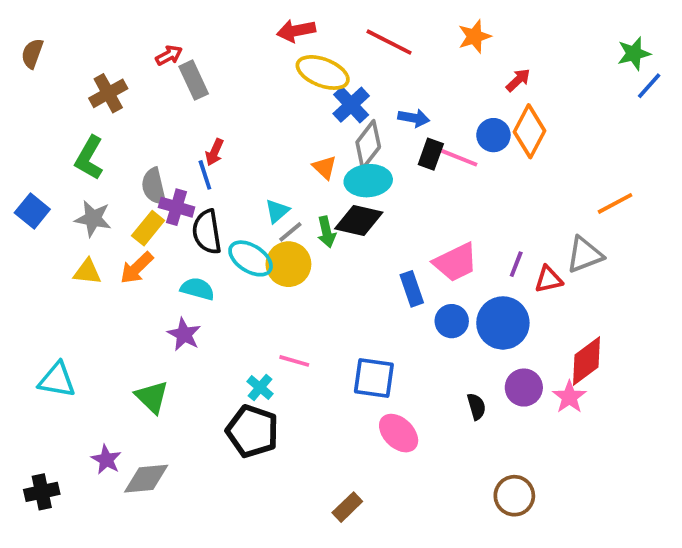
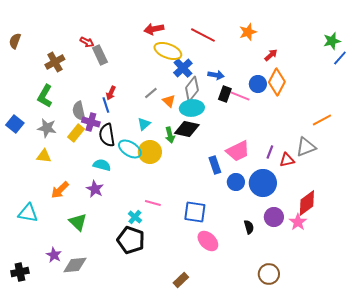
red arrow: (169, 55) -> (87, 42), turned 56
gray line: (290, 232) -> (151, 93), moved
orange arrow: (137, 268) -> (60, 190), moved

